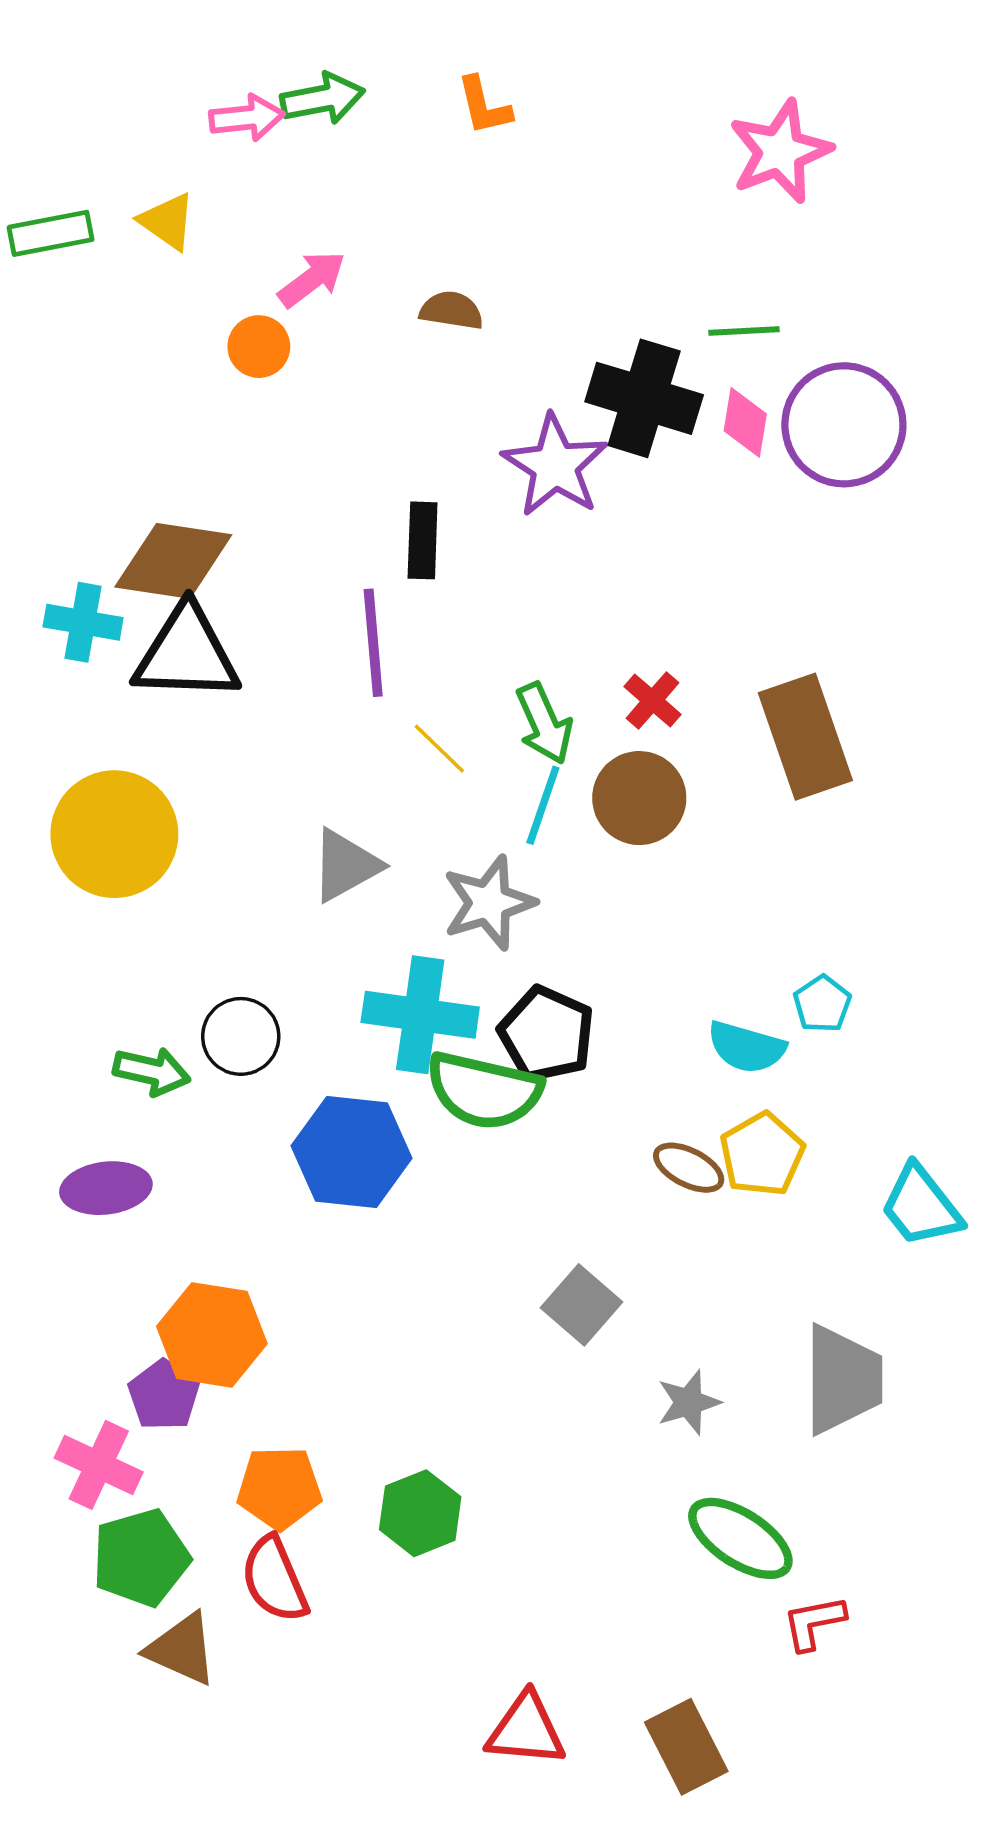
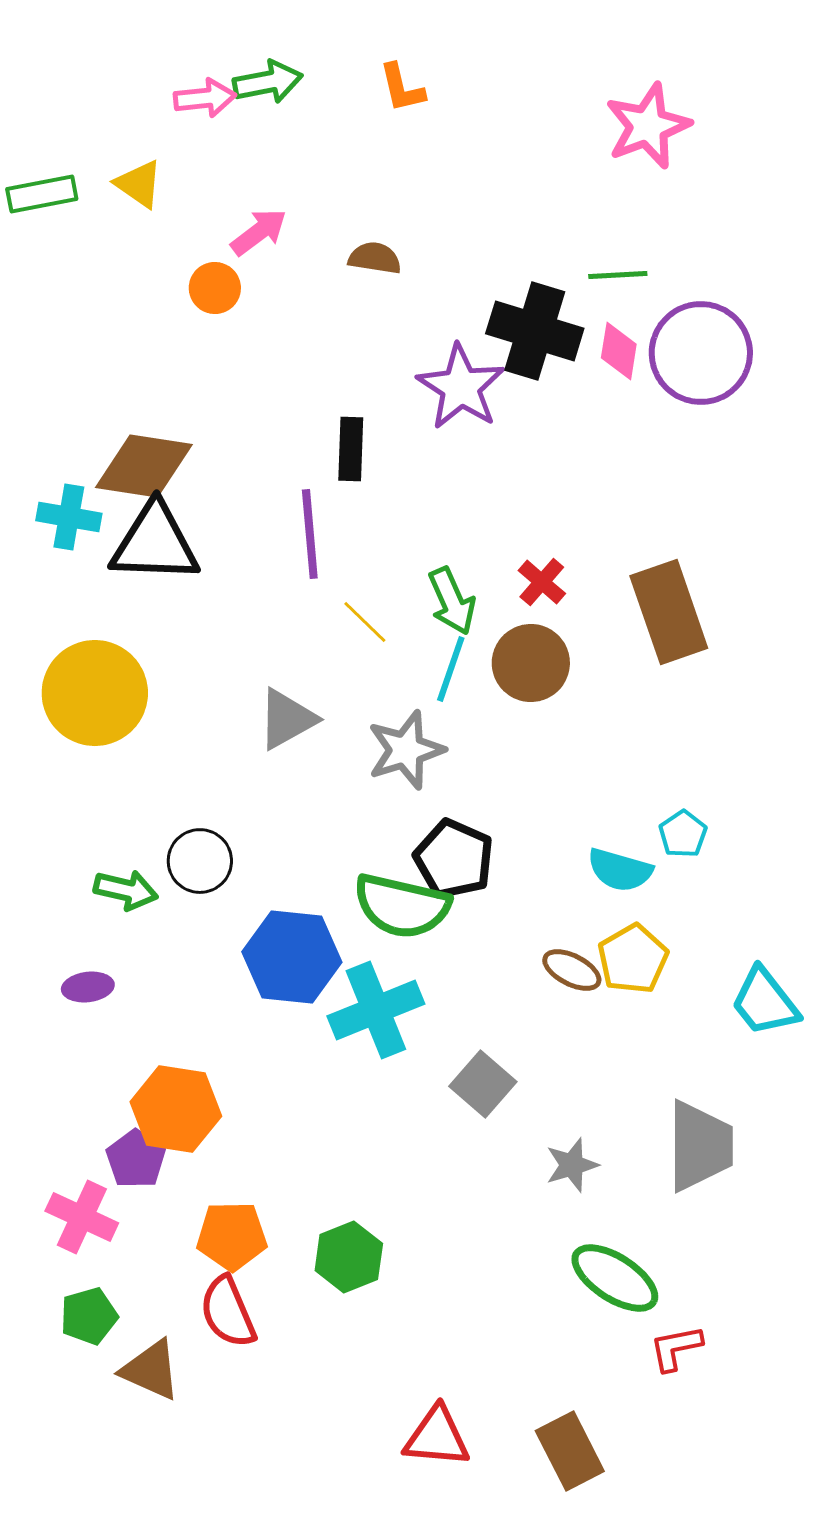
cyan cross: (420, 1015) -> (376, 1010), moved, turned -30
purple ellipse: (106, 1188) -> (88, 987), size x0.7
green pentagon: (141, 1558) -> (89, 1316), moved, size x0.7

